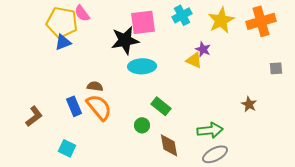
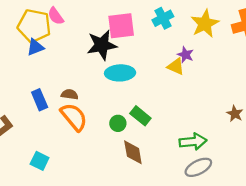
blue rectangle: (74, 106) -> (40, 100), moved
green circle: (142, 125) -> (118, 123), moved
brown diamond: (169, 145) -> (133, 152), moved

